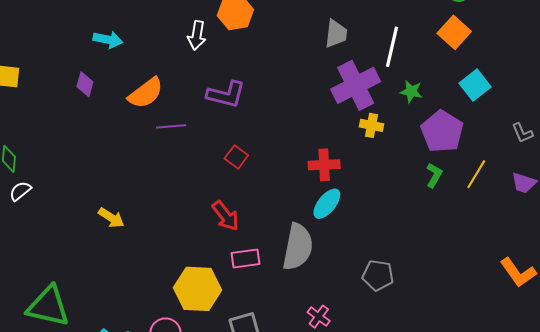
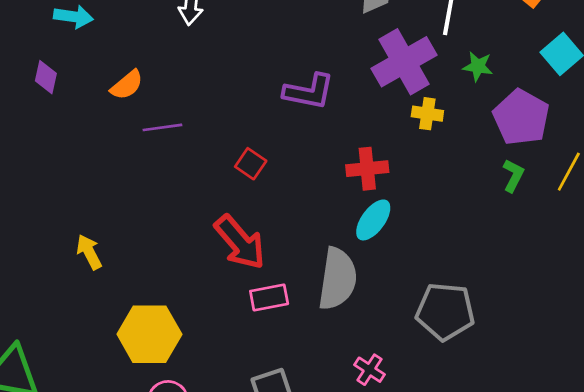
orange semicircle: (146, 93) -> (127, 85), size x0.7
purple L-shape: (226, 94) -> (309, 92), moved
red arrow: (225, 216) -> (240, 242), size x1.4
yellow arrow: (111, 218) -> (89, 252), turned -148
gray pentagon: (378, 275) -> (445, 311), size x1.4
yellow hexagon: (197, 289) -> (149, 334), moved

